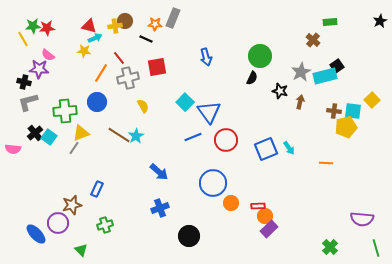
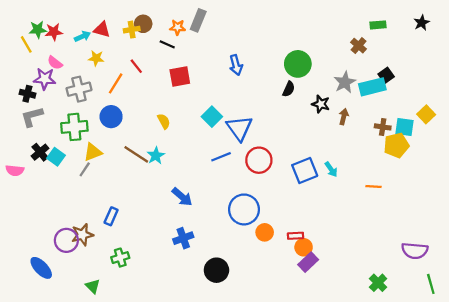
black star: (380, 21) -> (422, 23), moved
cyan arrow: (95, 38) -> (82, 36), moved
gray cross: (128, 78) -> (79, 89), moved
purple circle: (58, 223) -> (66, 240), moved

